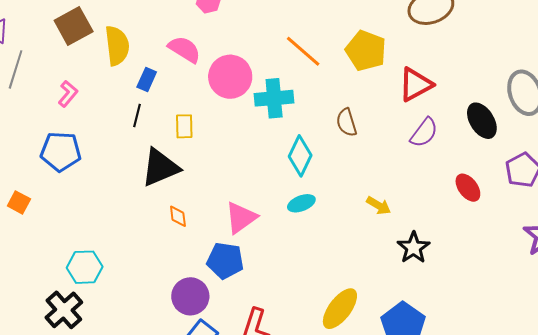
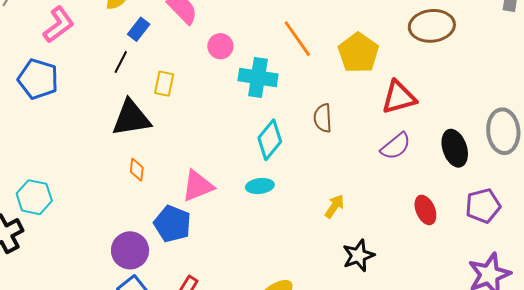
pink circle: (230, 77) -> (220, 46), size x0.6
pink L-shape: (68, 94) -> (59, 25), size x1.4
yellow arrow: (379, 205) -> (334, 206), turned -100

